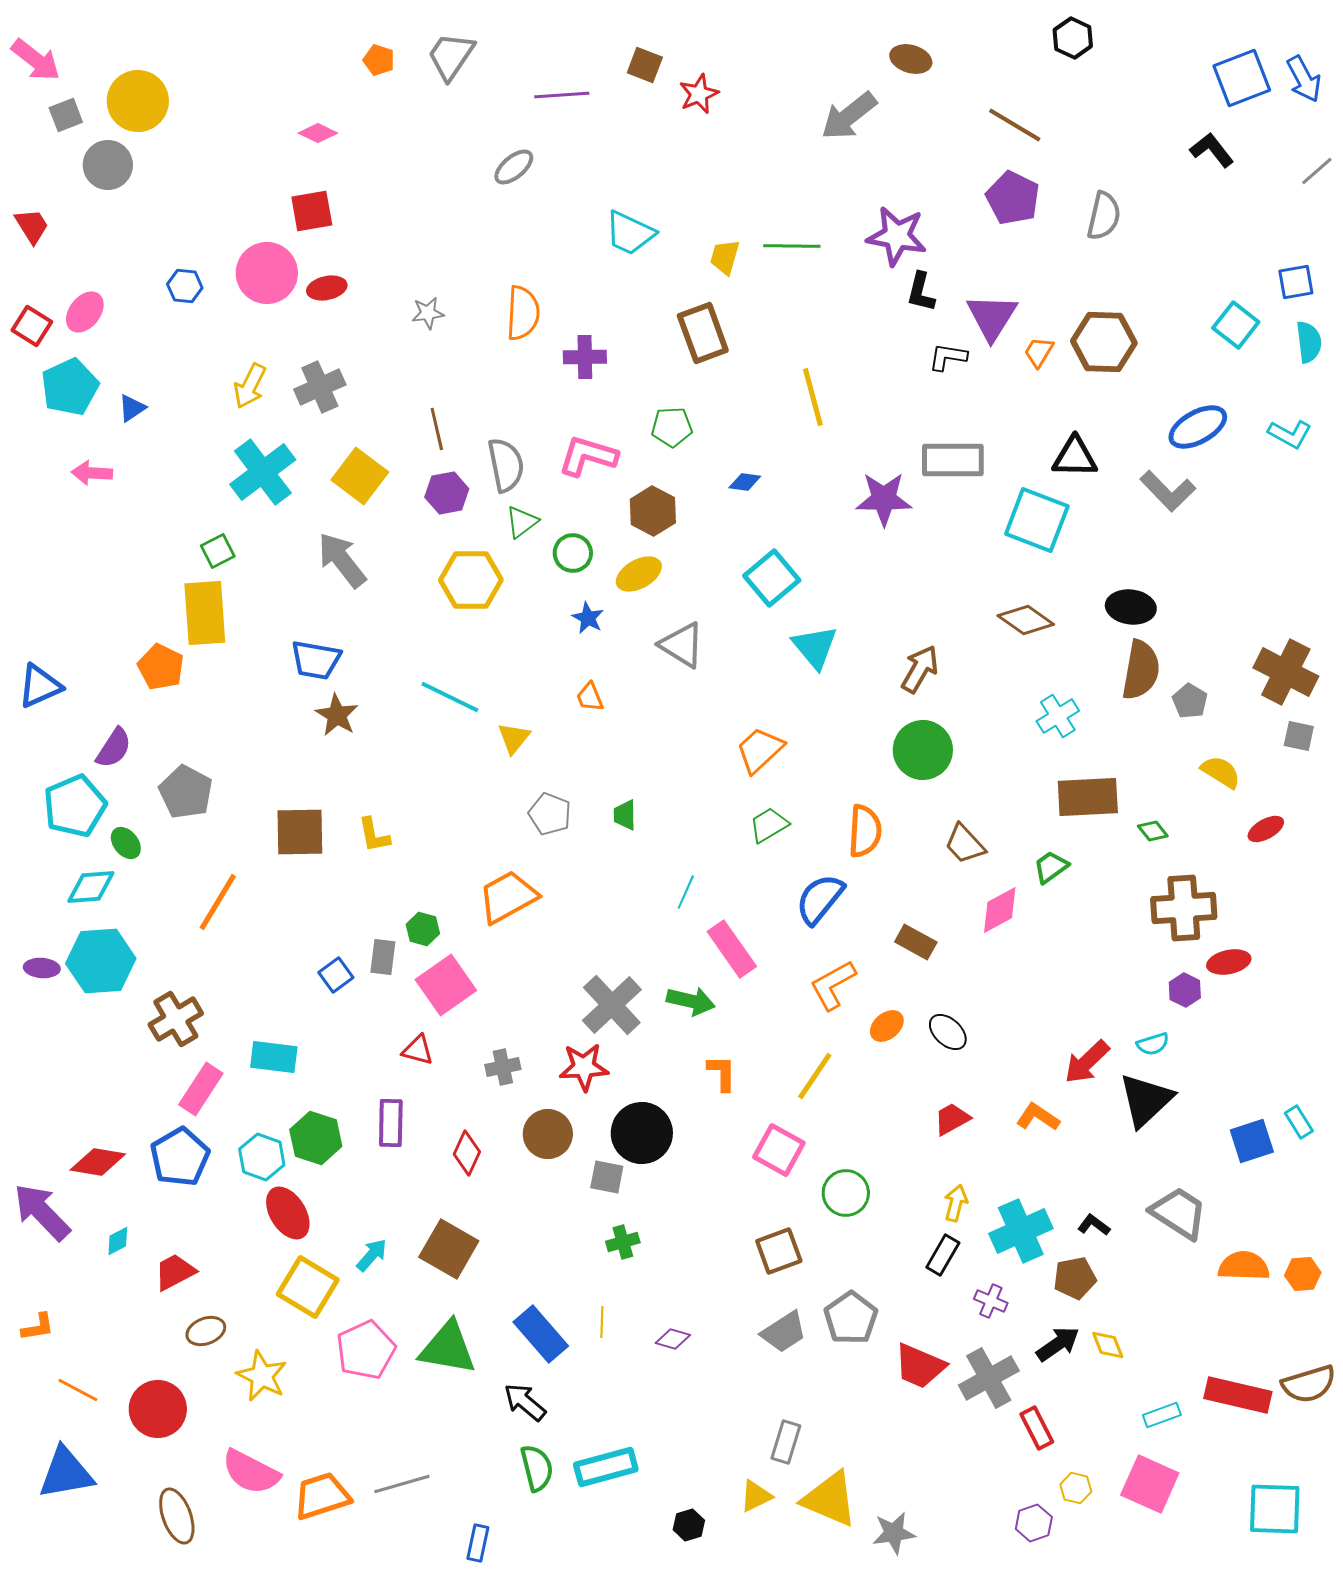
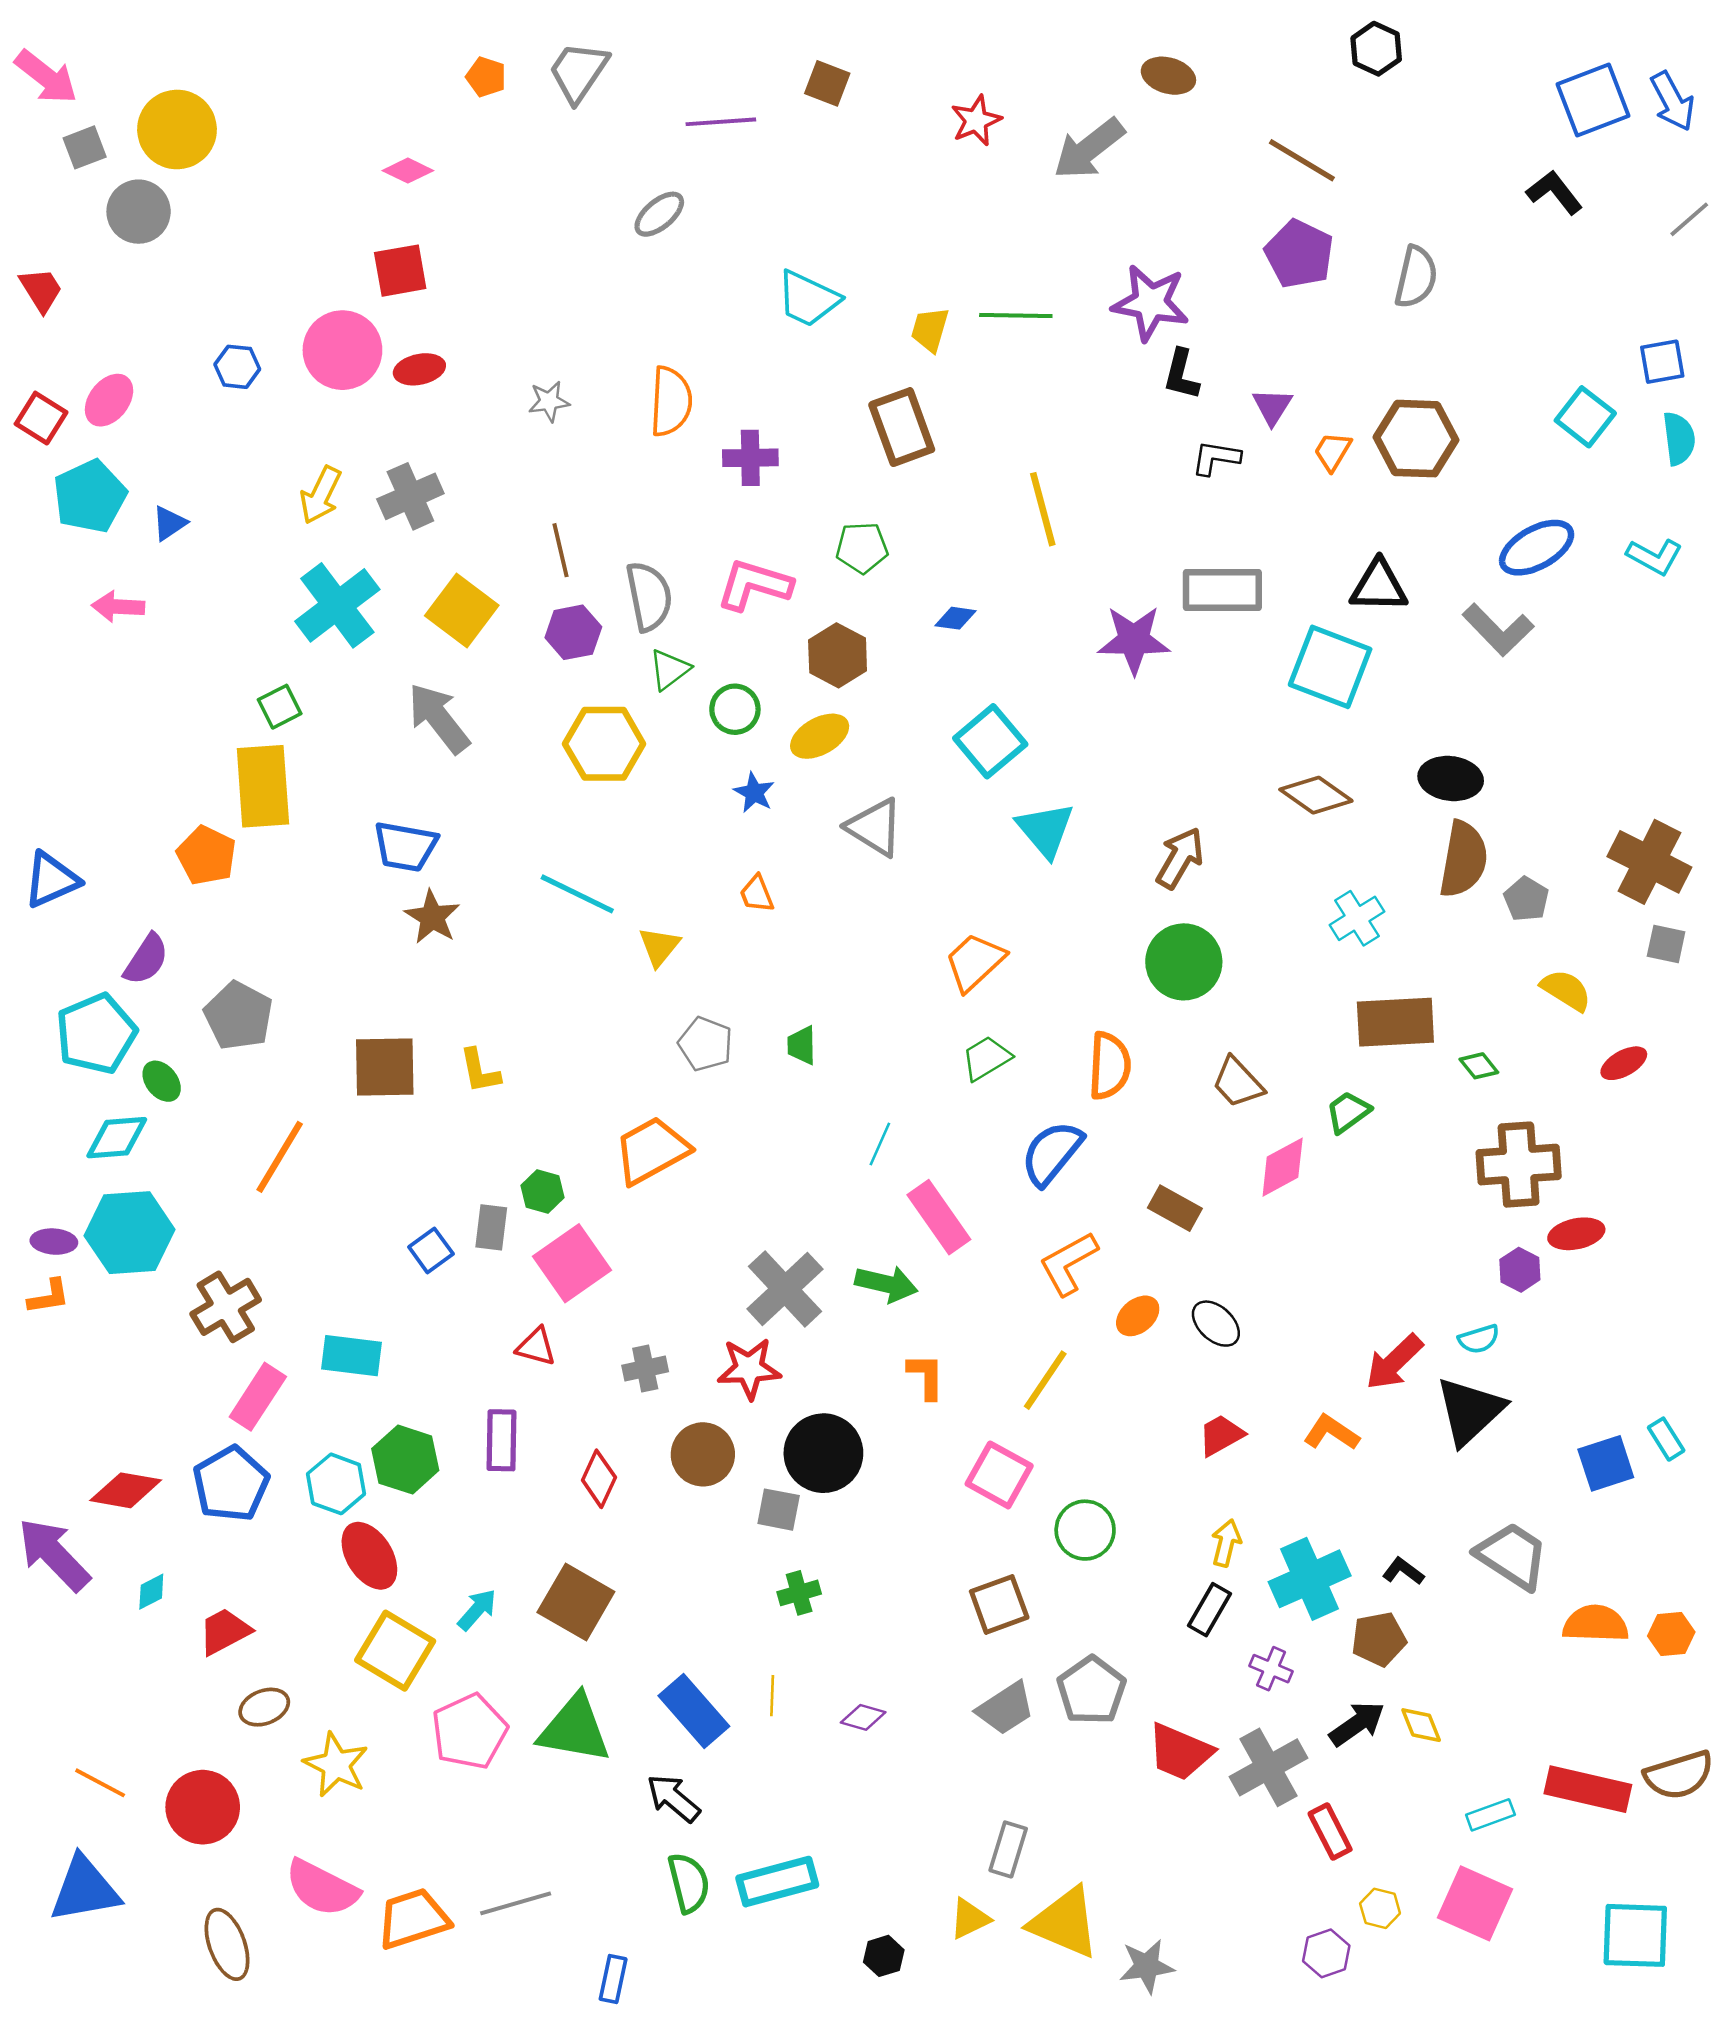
red star: (699, 94) -> (976, 121), moved
purple triangle: (992, 317) -> (1272, 407), size x0.6
orange L-shape: (38, 1327) -> (49, 1297), moved

